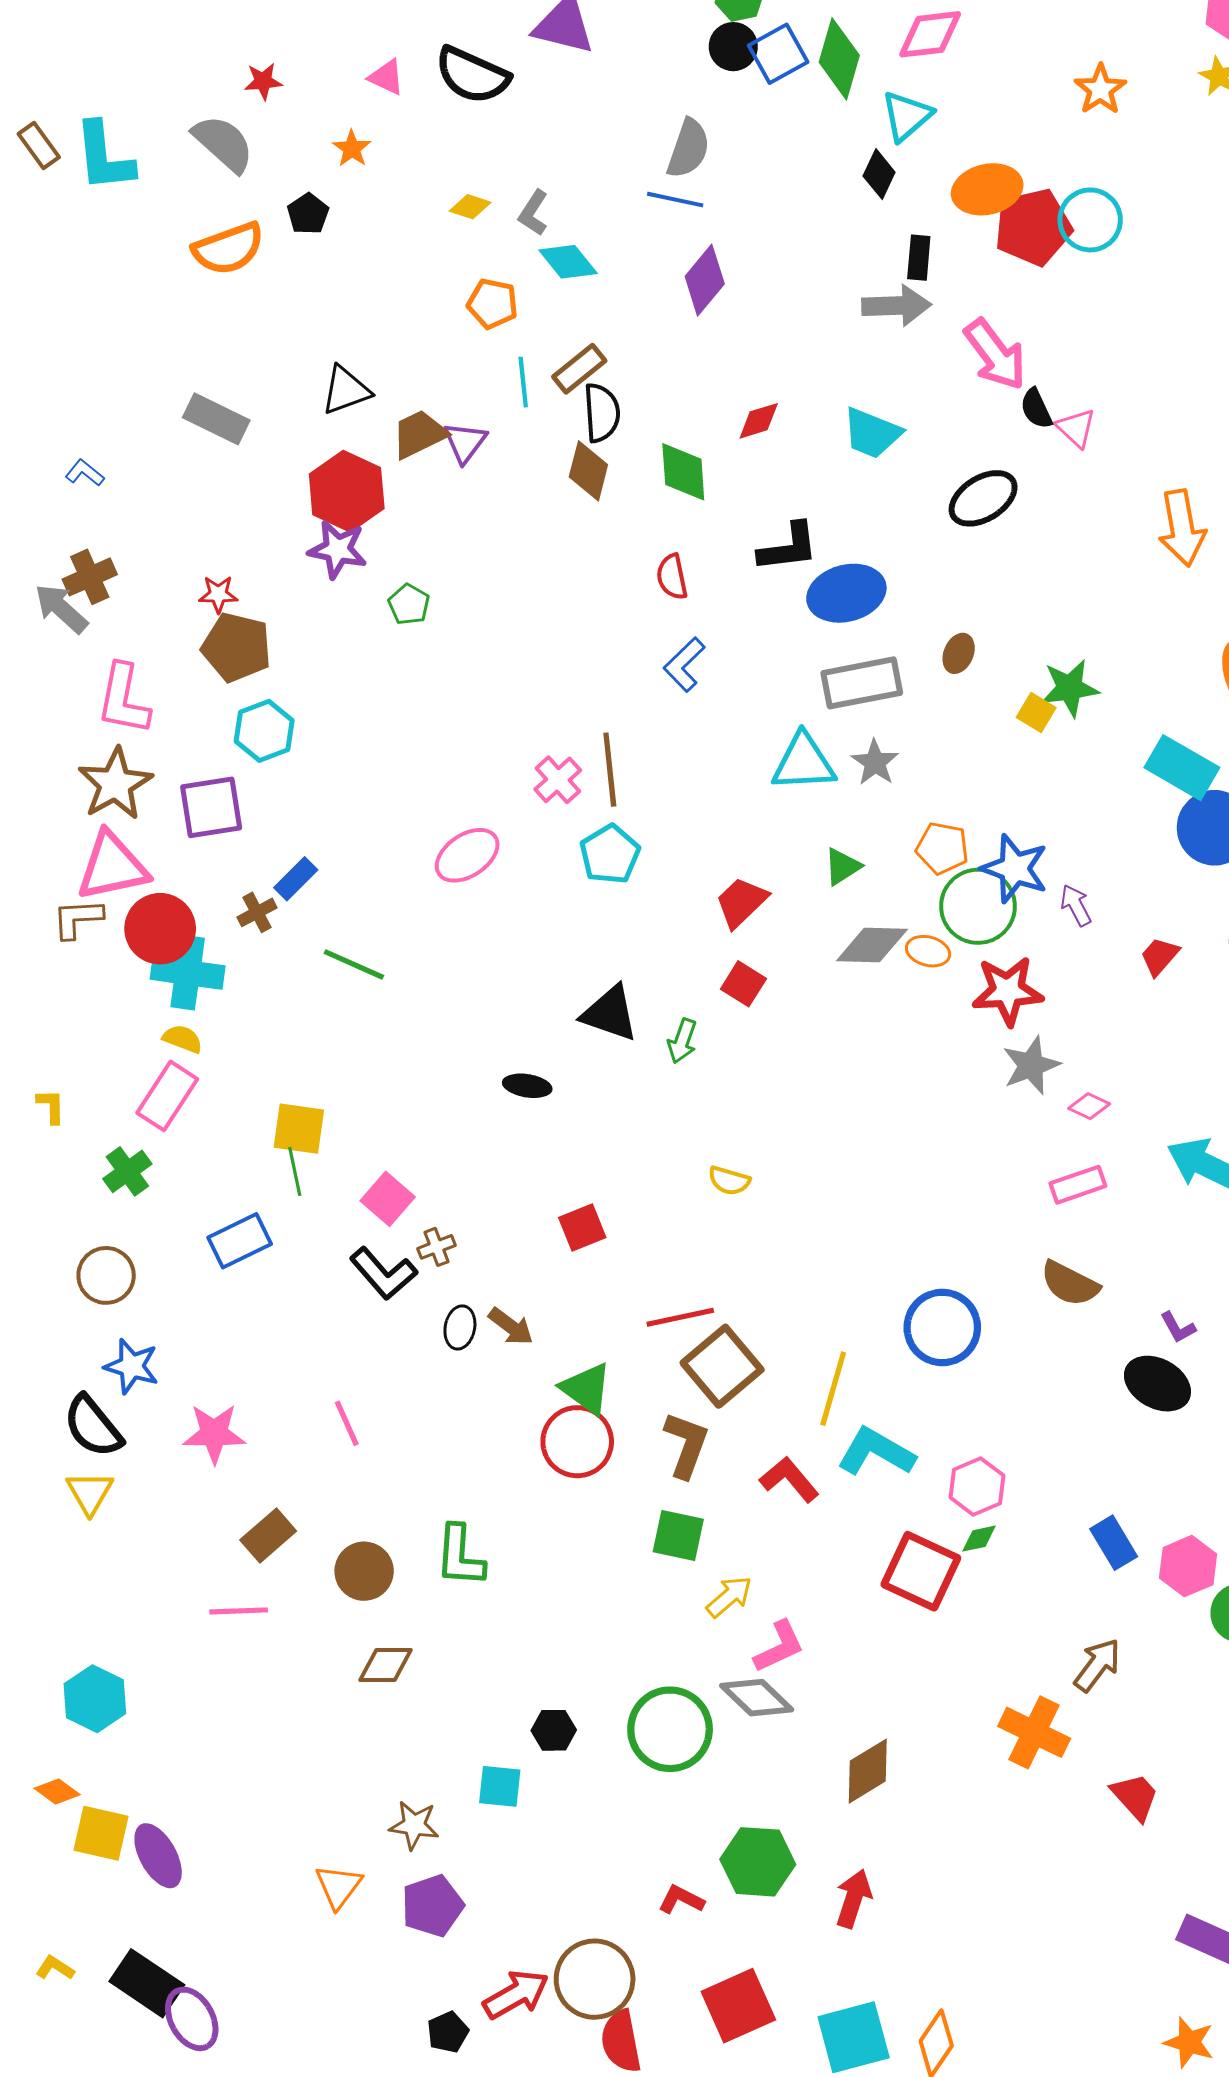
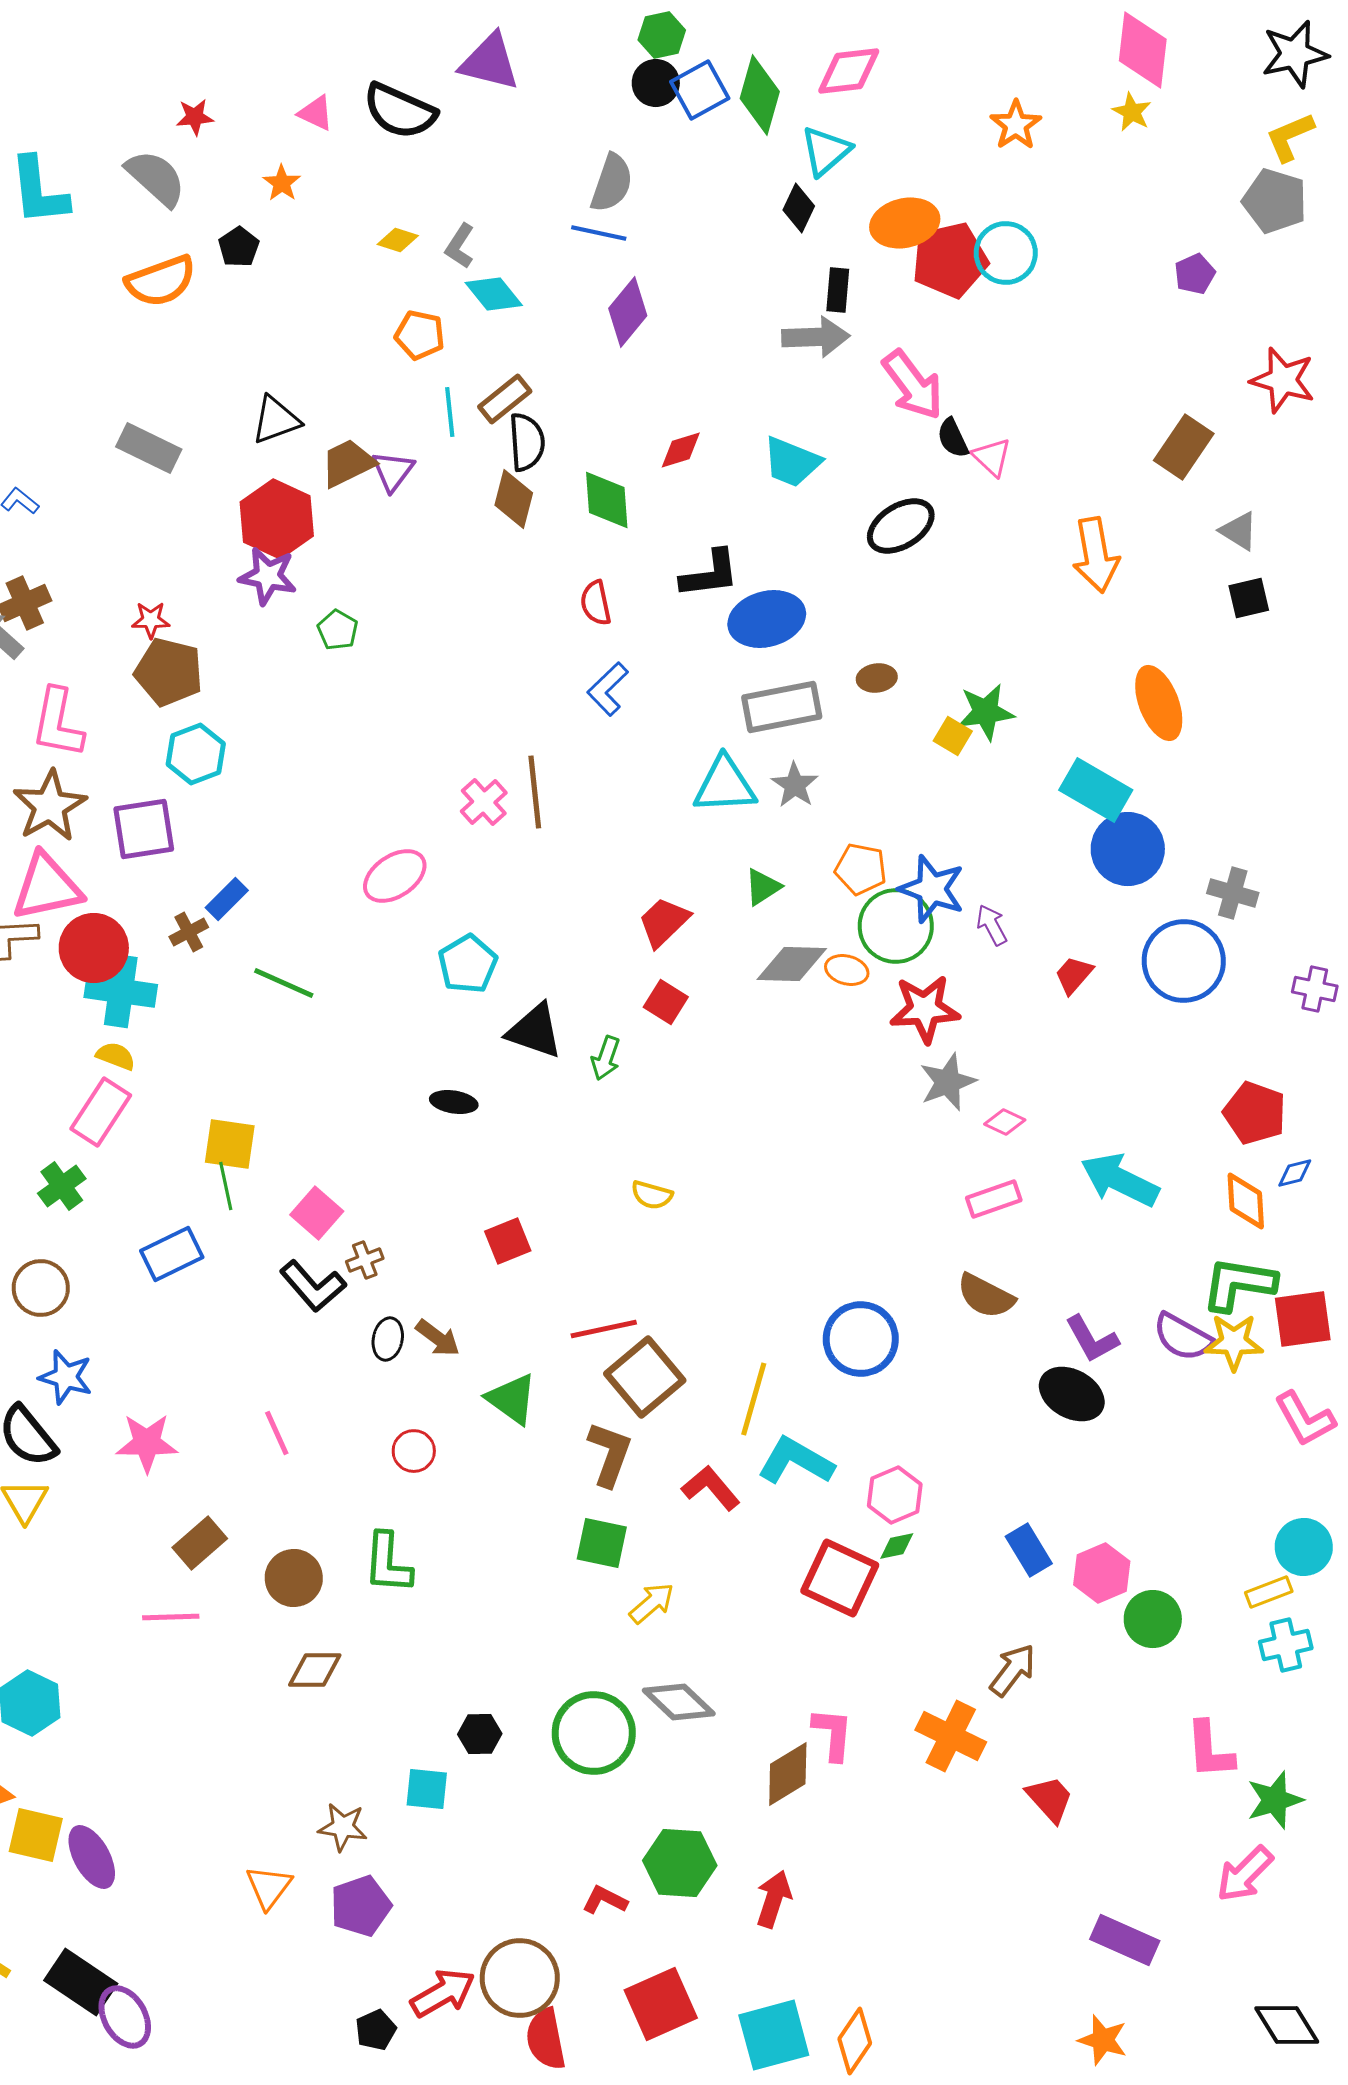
brown ellipse: (959, 653) -> (877, 678), turned 60
cyan pentagon: (610, 854) -> (468, 964), moved
purple L-shape: (1178, 1327) -> (1092, 1339), size x1.5
red circle: (577, 1442) -> (414, 1451), moved, size x0.6
pink L-shape: (779, 1647) -> (833, 1734), moved, turned -60

